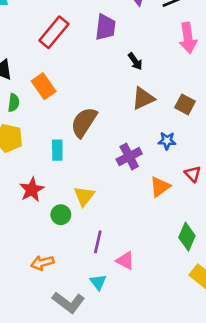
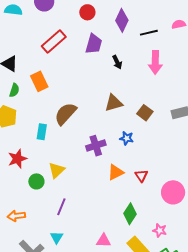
black arrow: (135, 61) -> (117, 62), moved
red triangle: (193, 174) -> (141, 176), moved
pink triangle: (125, 261) -> (104, 241), moved, turned -35

